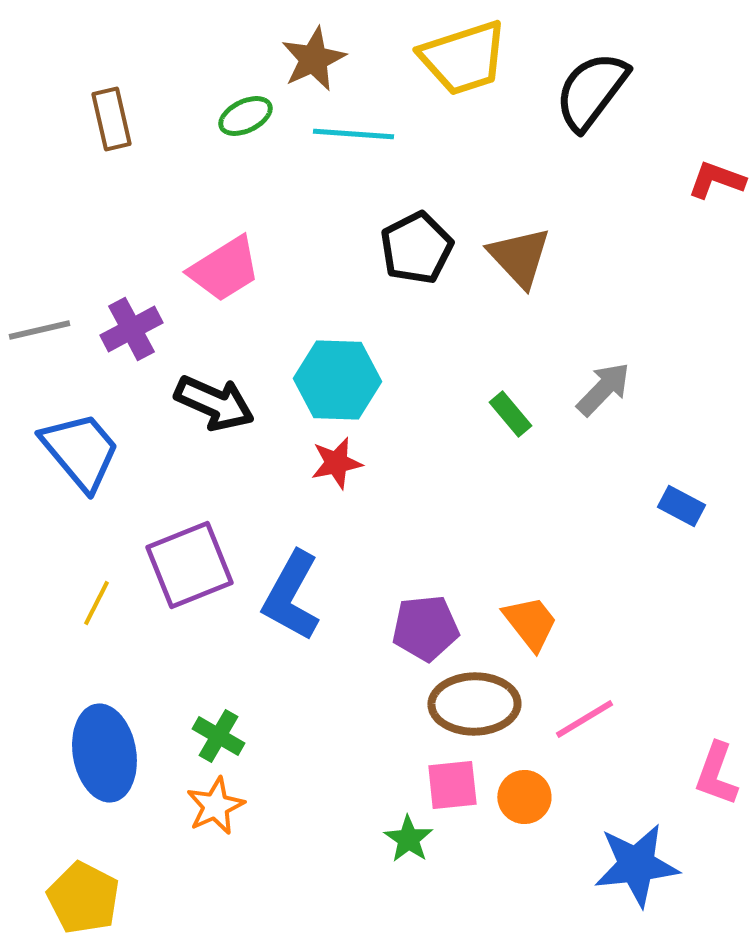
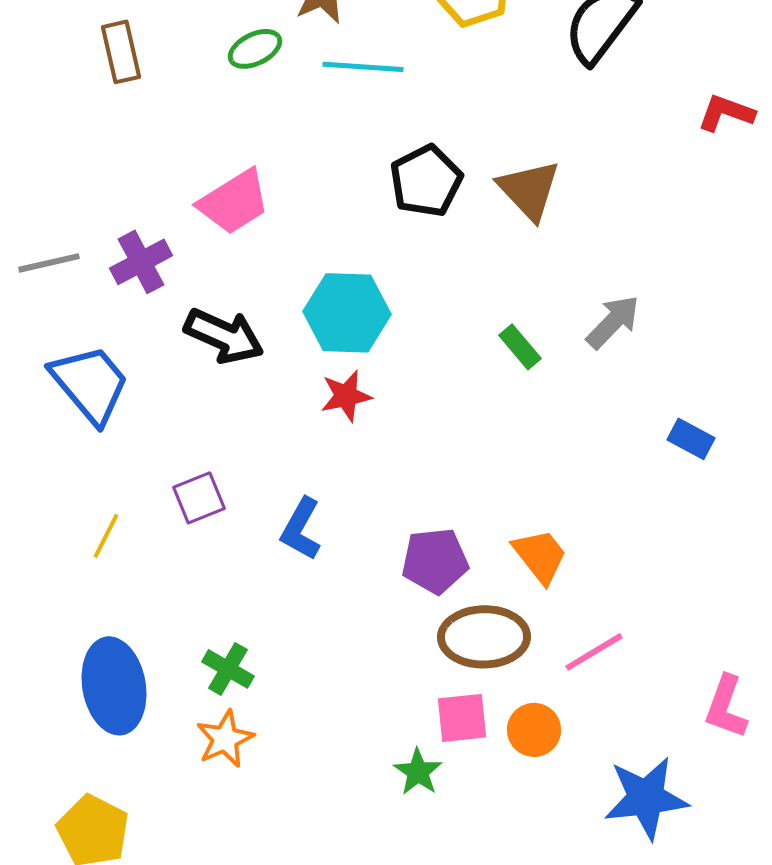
purple square: (189, 565) -> (199, 498), size x0.6
blue L-shape: (291, 596) -> (301, 529), size x0.7

